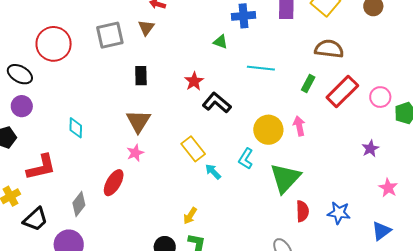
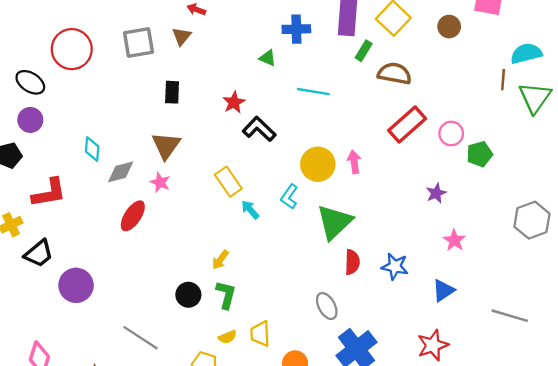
green rectangle: (308, 84) -> (364, 51), moved
pink star: (135, 153) -> (160, 182), turned -30
gray diamond: (79, 204) -> (121, 172), moved, turned 35

